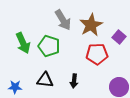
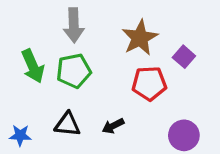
gray arrow: (63, 20) -> (74, 25), moved, turned 30
green pentagon: (49, 46) -> (74, 71), turned -30
black arrow: (74, 81) -> (113, 126), turned 56

